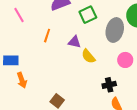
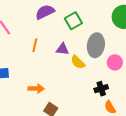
gray ellipse: (115, 30) -> (96, 45), moved
orange arrow: (22, 80) -> (36, 89), moved, turned -63

